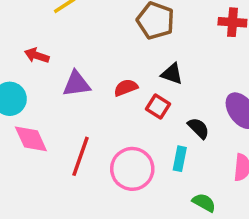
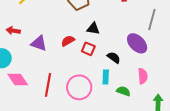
purple triangle: (76, 84) -> (39, 43), turned 36
green semicircle: (204, 203) -> (123, 91), moved

